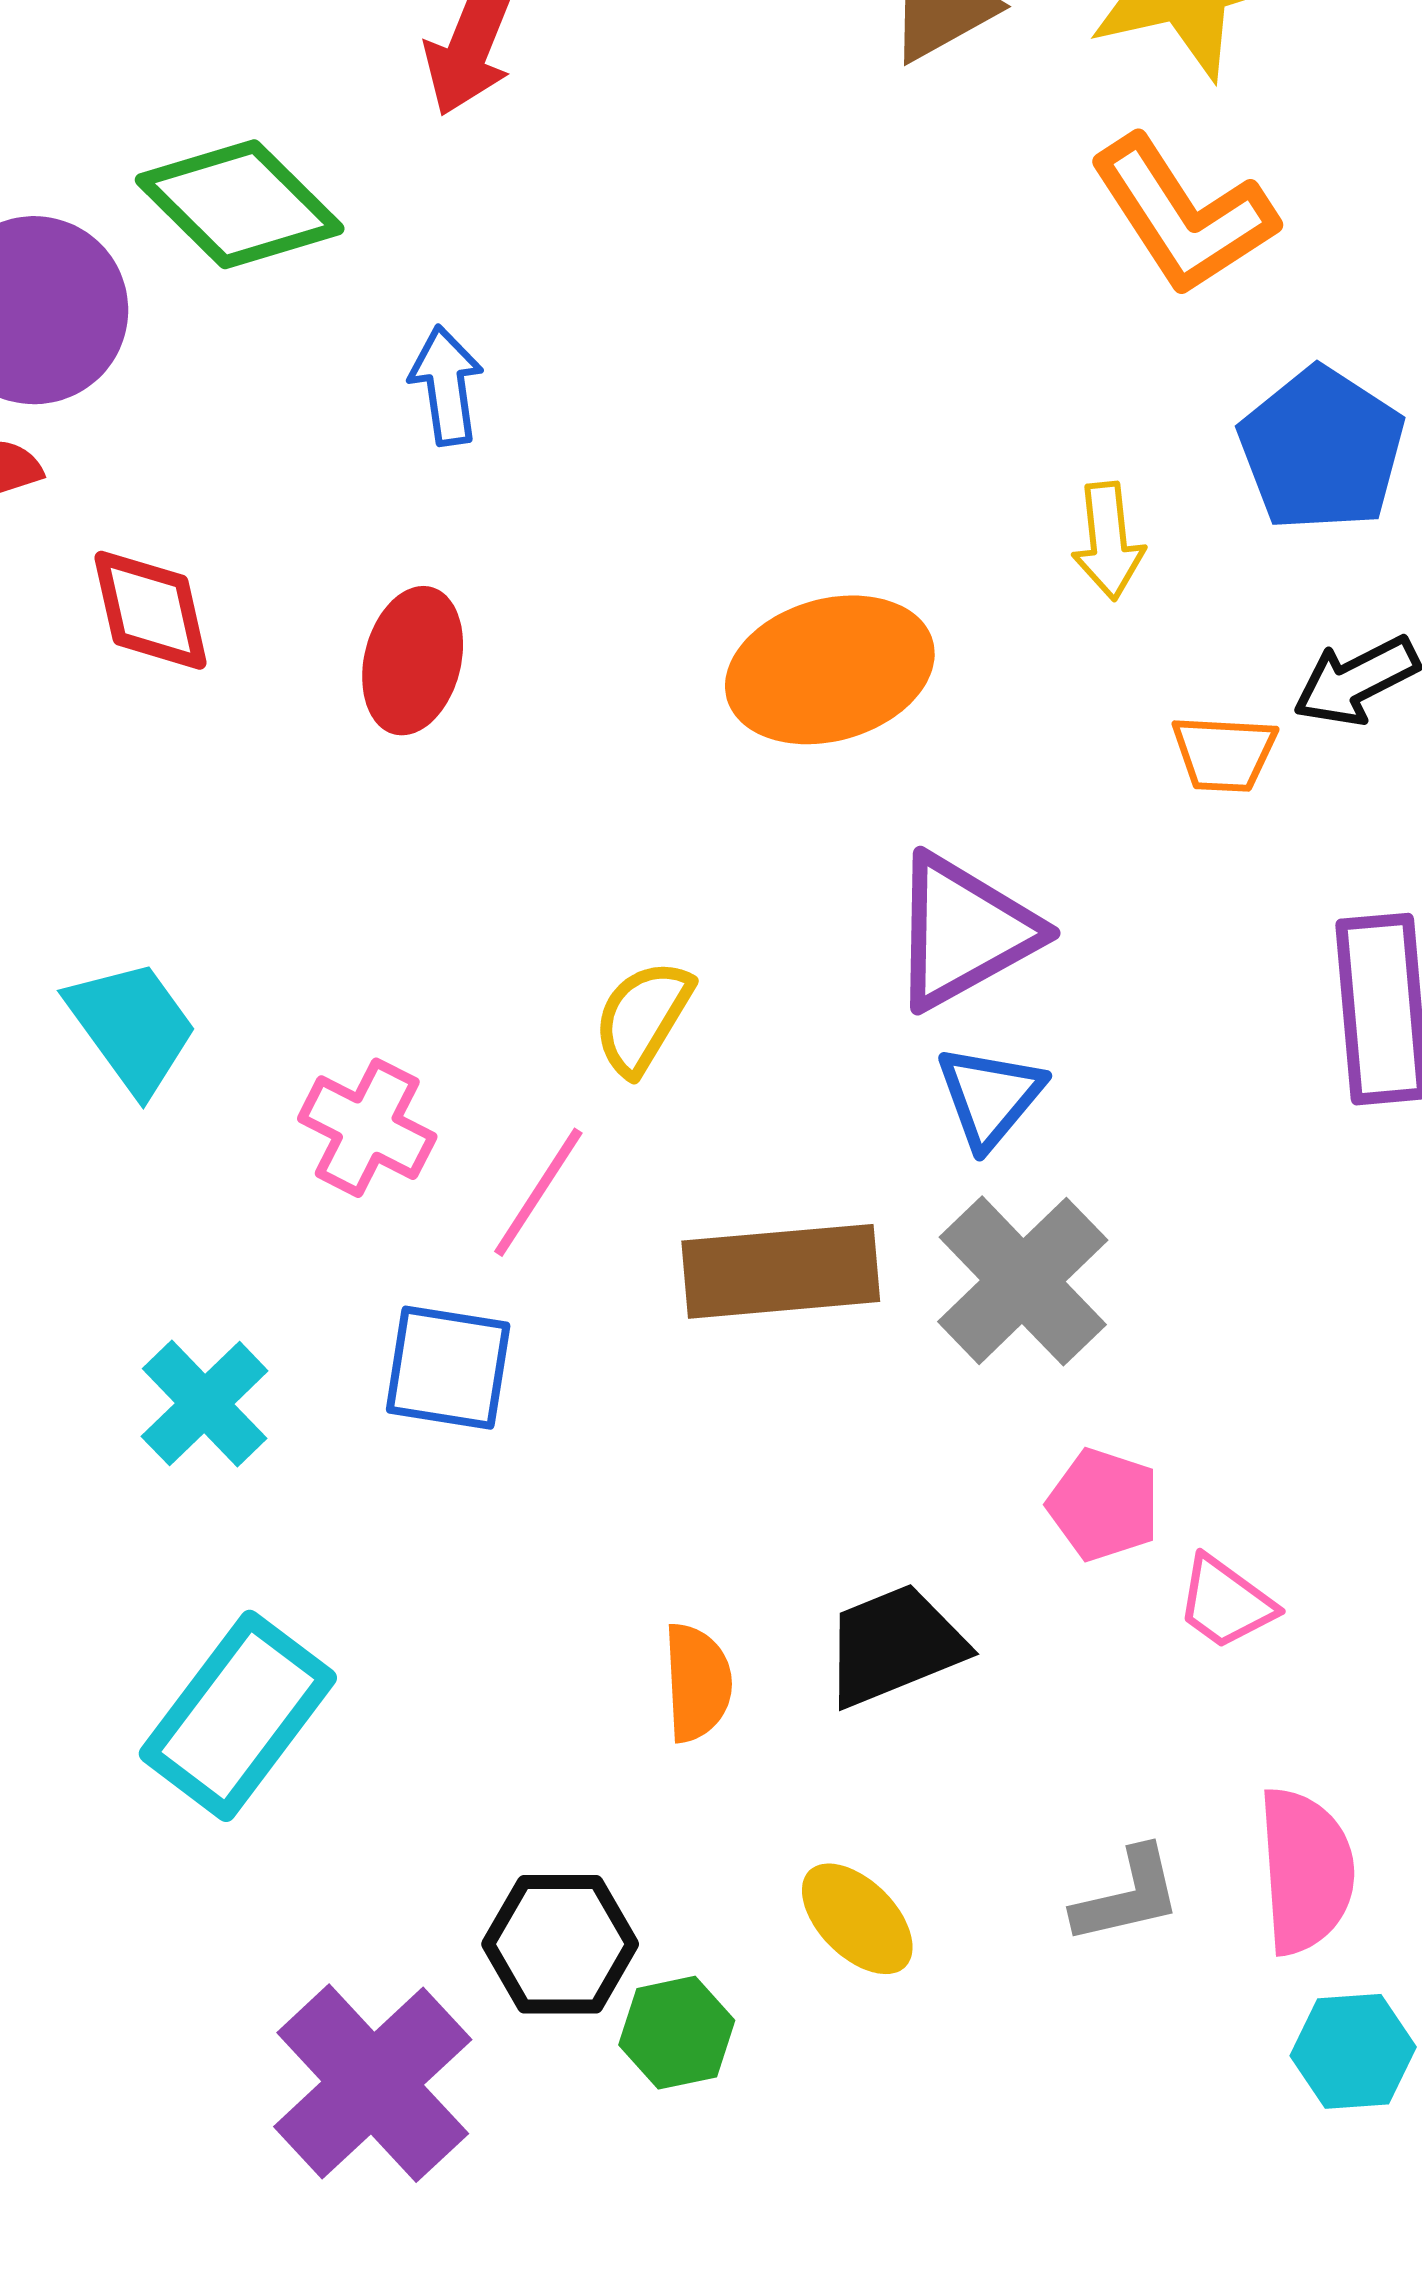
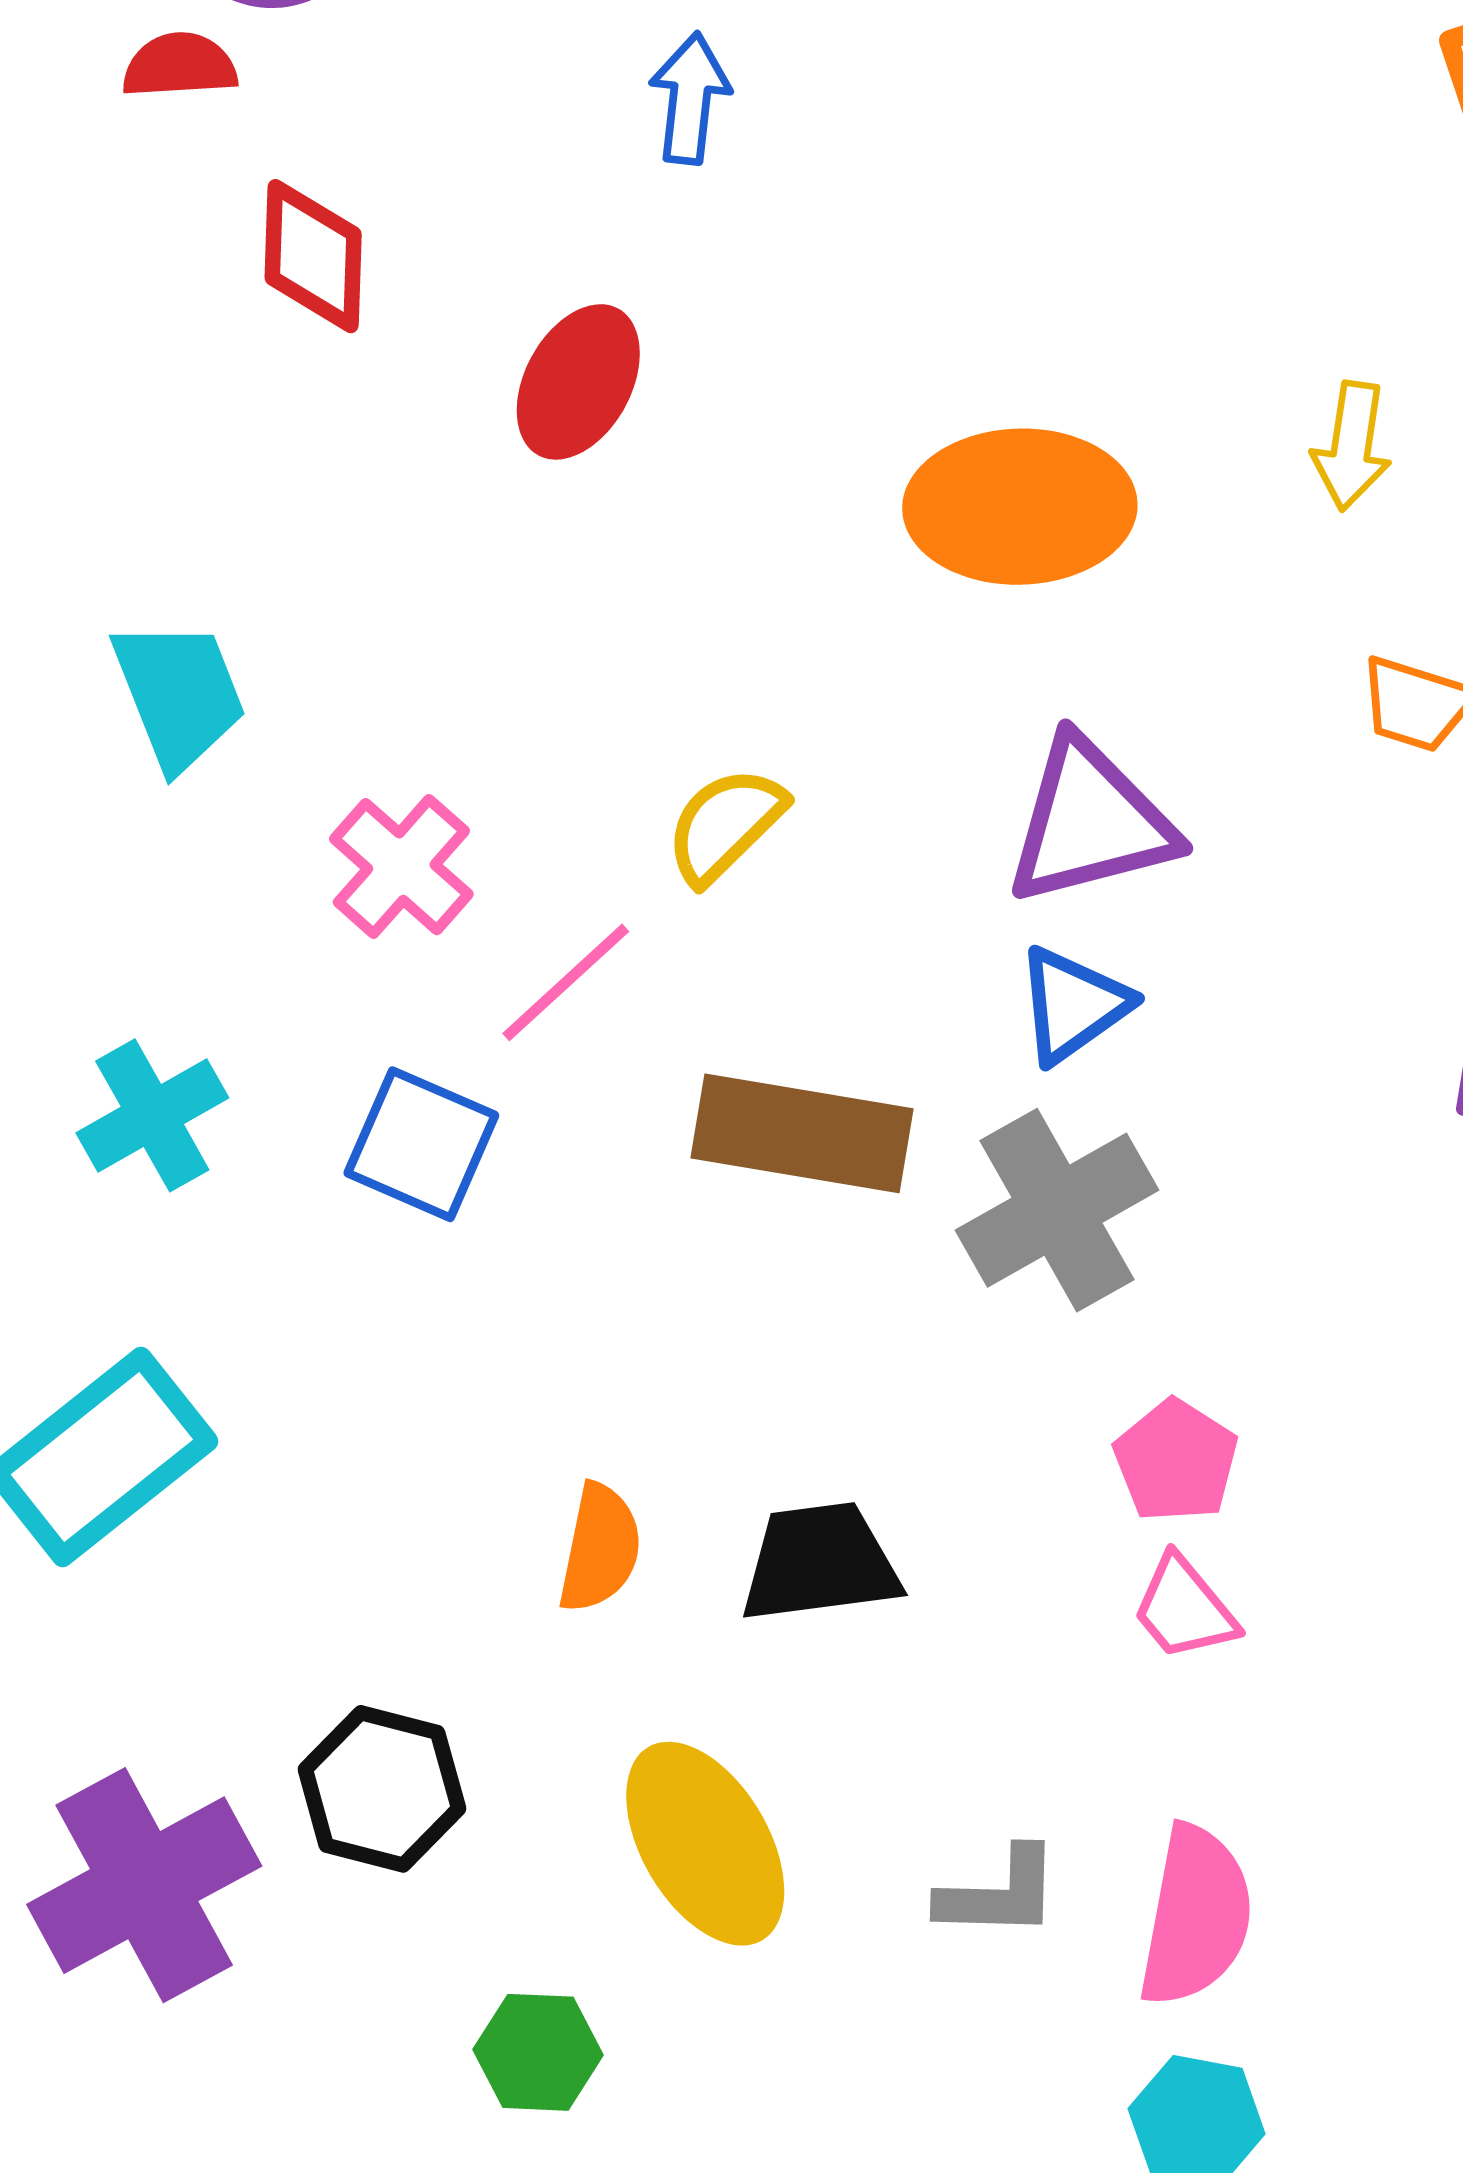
pink pentagon: (1104, 1505) -> (1176, 1461), moved
yellow ellipse: (857, 1919) -> (705, 1844), size x1.5
green hexagon: (677, 2033) -> (538, 2052), moved

